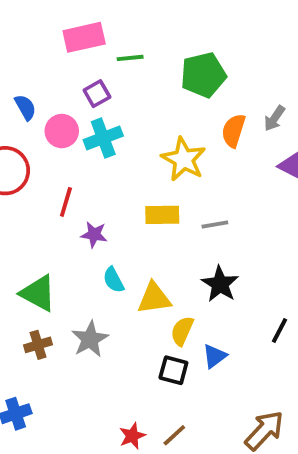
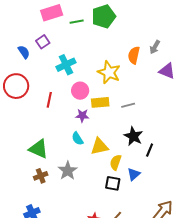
green pentagon: (203, 75) -> (104, 16), moved
purple square: (97, 94) -> (43, 42), moved
pink circle: (62, 131) -> (80, 91), moved
purple star: (94, 235) -> (82, 116), moved
black line: (279, 331) -> (150, 150), moved

